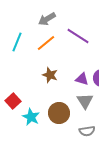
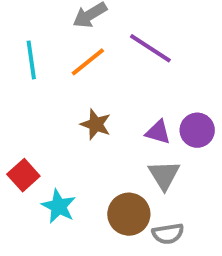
cyan line: (17, 42) -> (31, 60), turned -30
brown circle: (59, 113) -> (129, 214), moved

